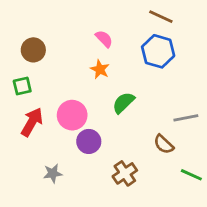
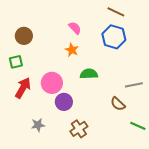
green semicircle: (123, 103) -> (89, 74), turned 42
brown cross: (125, 173) -> (79, 129), moved

